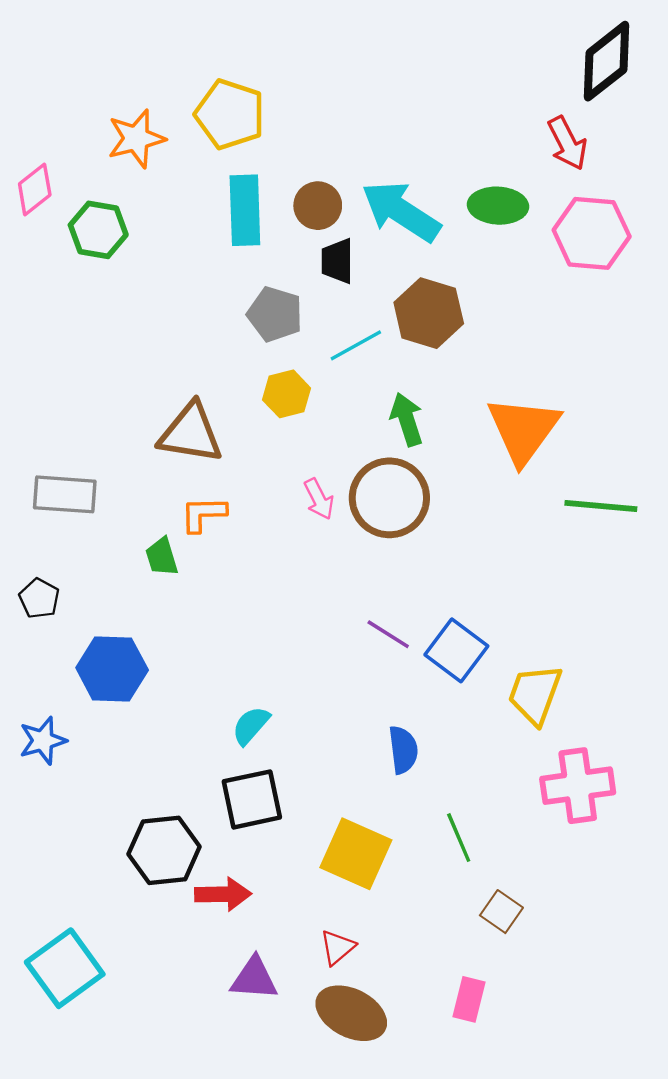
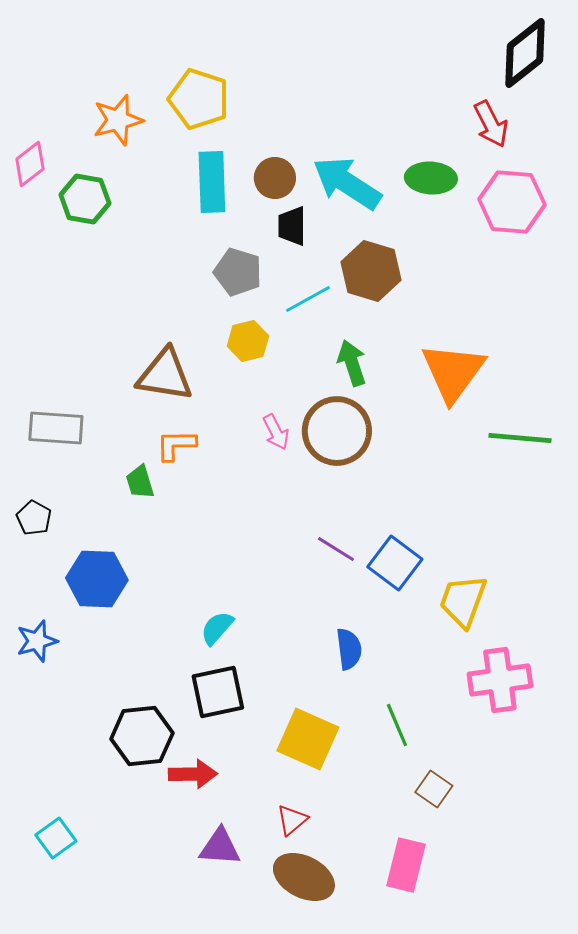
cyan square: (65, 968) -> (56, 838), size x0.6
pink rectangle: (469, 999) -> (406, 865), size x1.4

